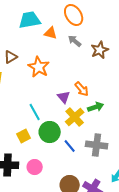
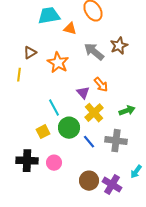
gray arrow: (75, 41) -> (94, 52), moved, size x1.5
green arrow: (96, 107) -> (127, 111), moved

